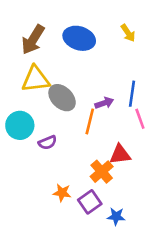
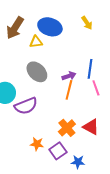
yellow triangle: (36, 79) -> (36, 42), moved, size x0.6
orange line: (90, 121) -> (69, 90), moved
purple semicircle: (48, 143) -> (26, 106), size x1.6
red triangle: (120, 154) -> (91, 127), moved, turned 36

